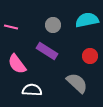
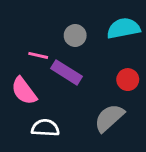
pink line: (11, 27) -> (38, 55), moved
gray semicircle: (77, 83) -> (109, 118), turned -85

